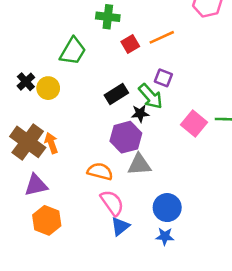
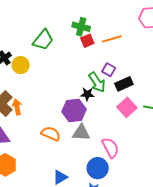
green cross: (108, 17) -> (81, 27), moved
black rectangle: (116, 94) -> (124, 84), moved
pink semicircle: (112, 203) -> (110, 148), moved

